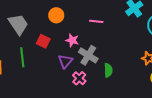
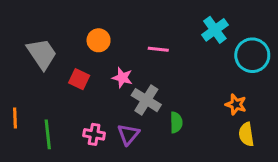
green line: (22, 57) -> (48, 134), moved
purple triangle: (65, 61) -> (128, 134), moved
pink cross: (79, 78) -> (94, 134), moved, turned -32

